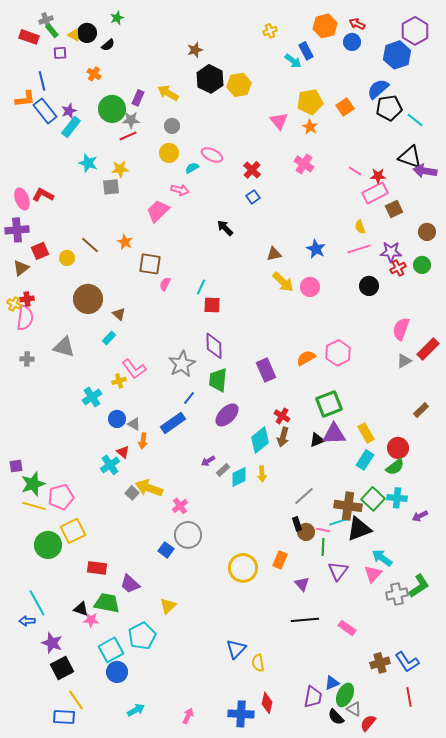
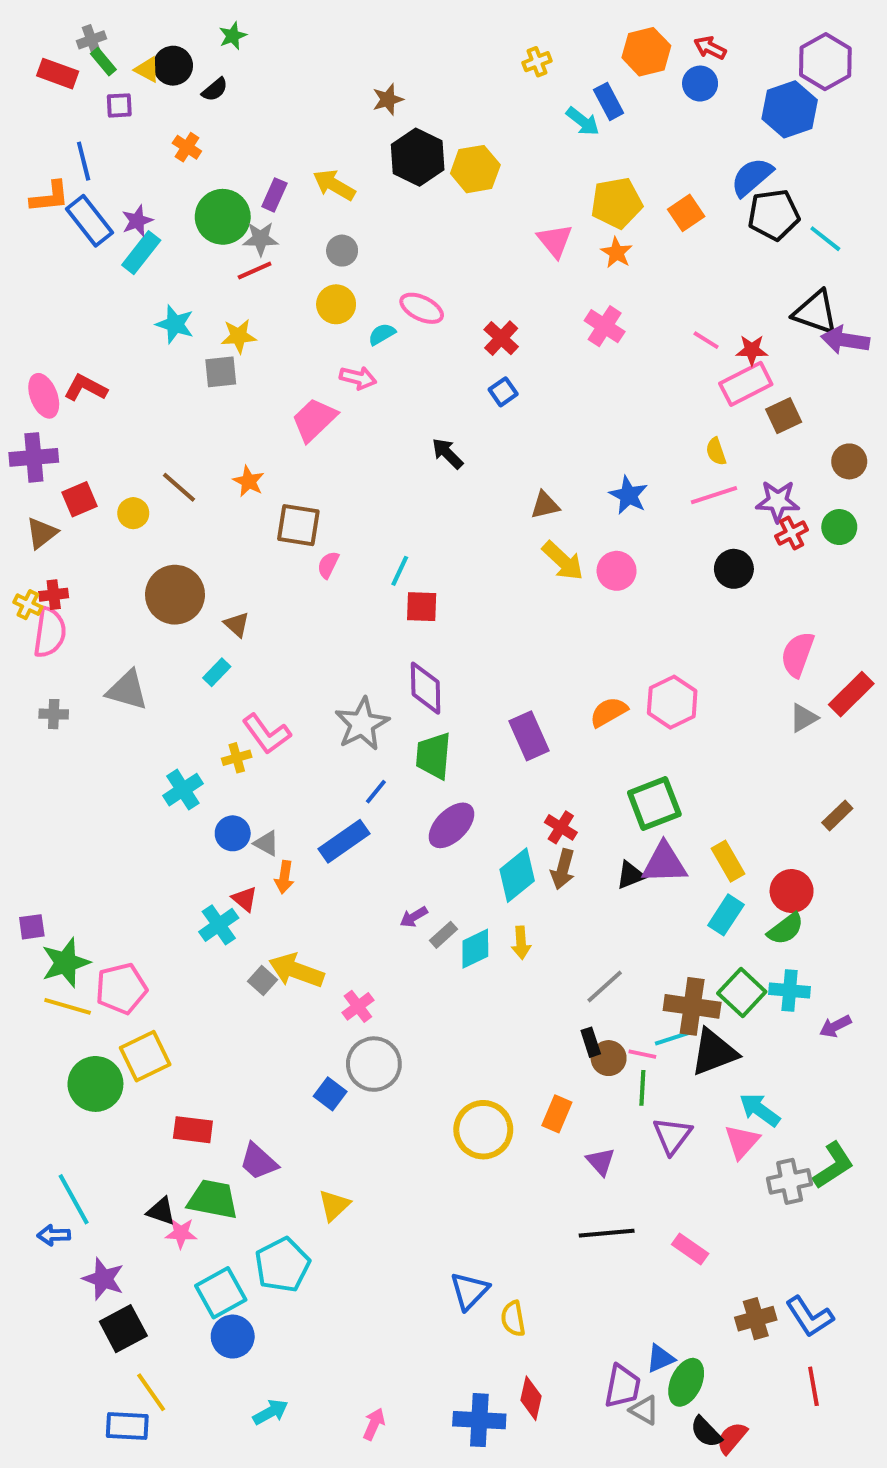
gray triangle: (354, 709) -> (644, 1410), moved
black semicircle: (336, 717) -> (706, 1432), moved

